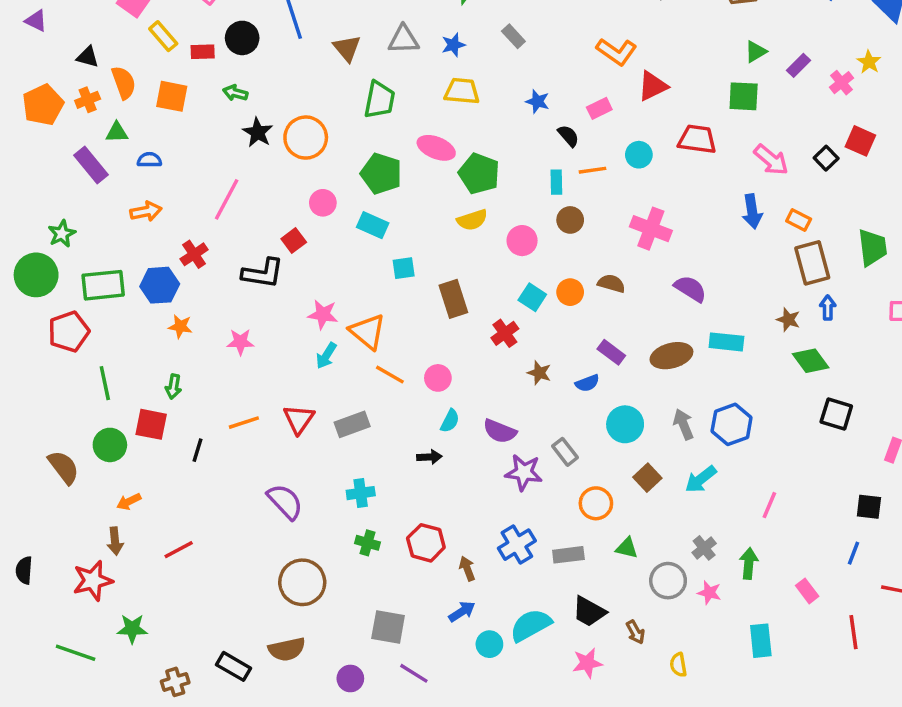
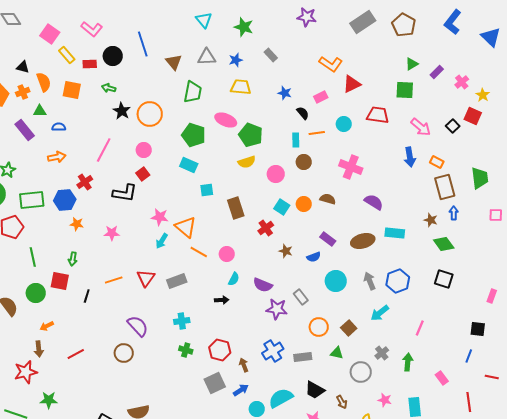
yellow star: (869, 62) -> (483, 95), moved
pink circle: (323, 203) -> (144, 150), moved
black square: (836, 414) -> (444, 279), moved
brown square: (647, 478) -> (349, 328), moved
brown circle: (302, 582) -> (124, 353), moved, size x0.7
pink star: (709, 593) -> (385, 400), moved
gray square: (388, 627) -> (215, 383), moved, turned -35

